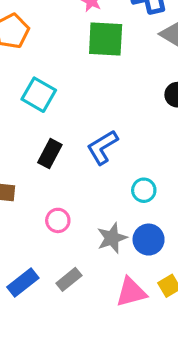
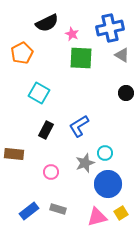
gray star: (112, 238) -> (85, 163), moved
blue circle: (149, 240) -> (108, 184), size x1.4
gray rectangle: (69, 279) -> (58, 209), turned 56

